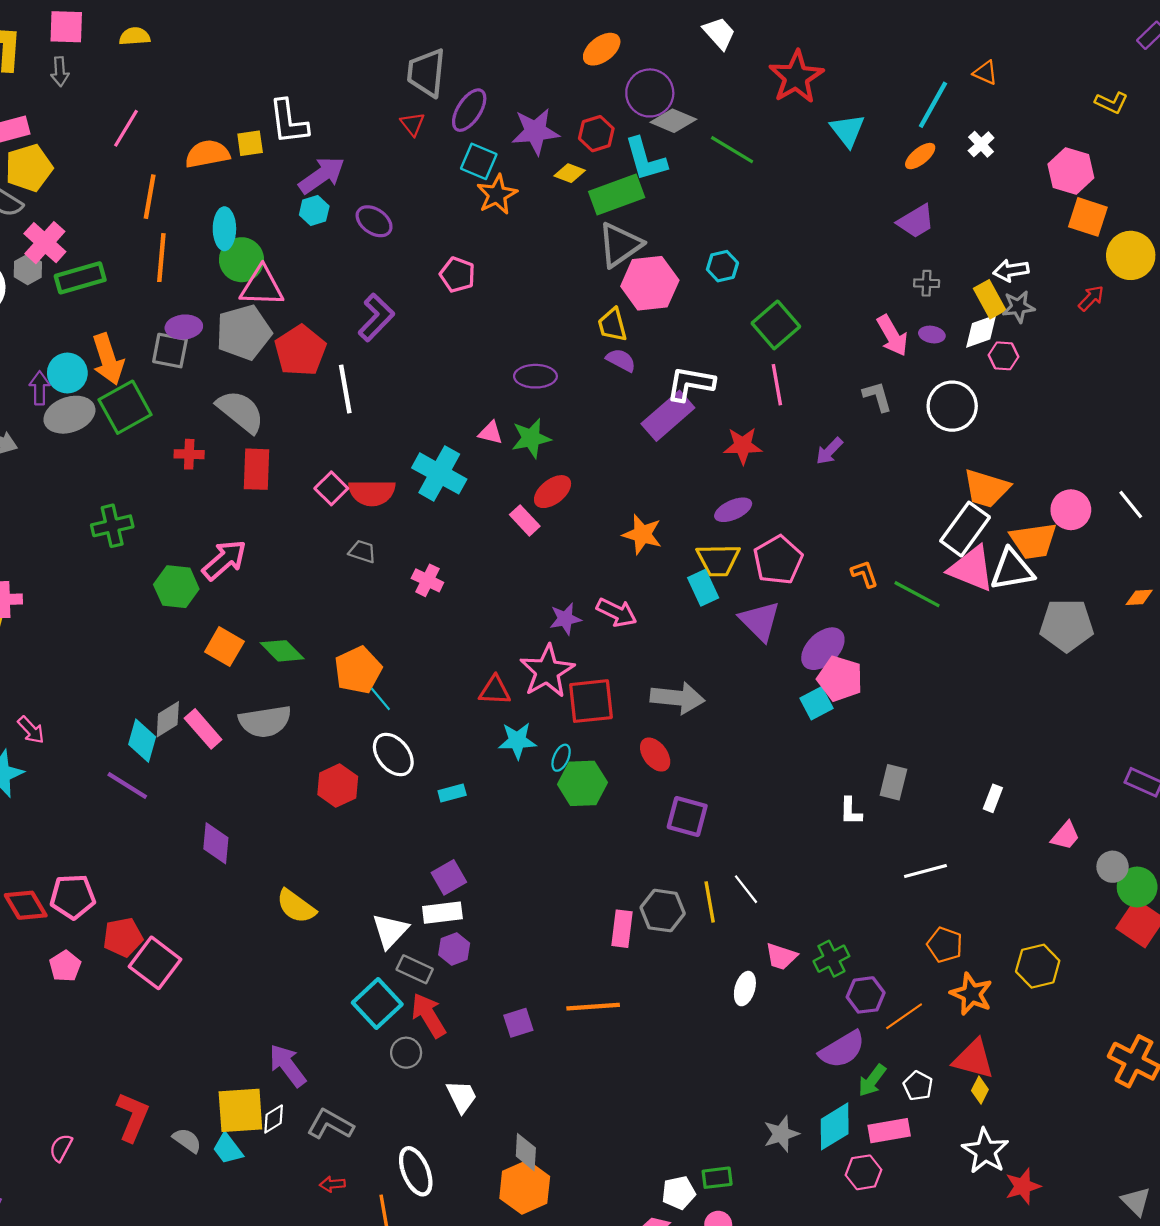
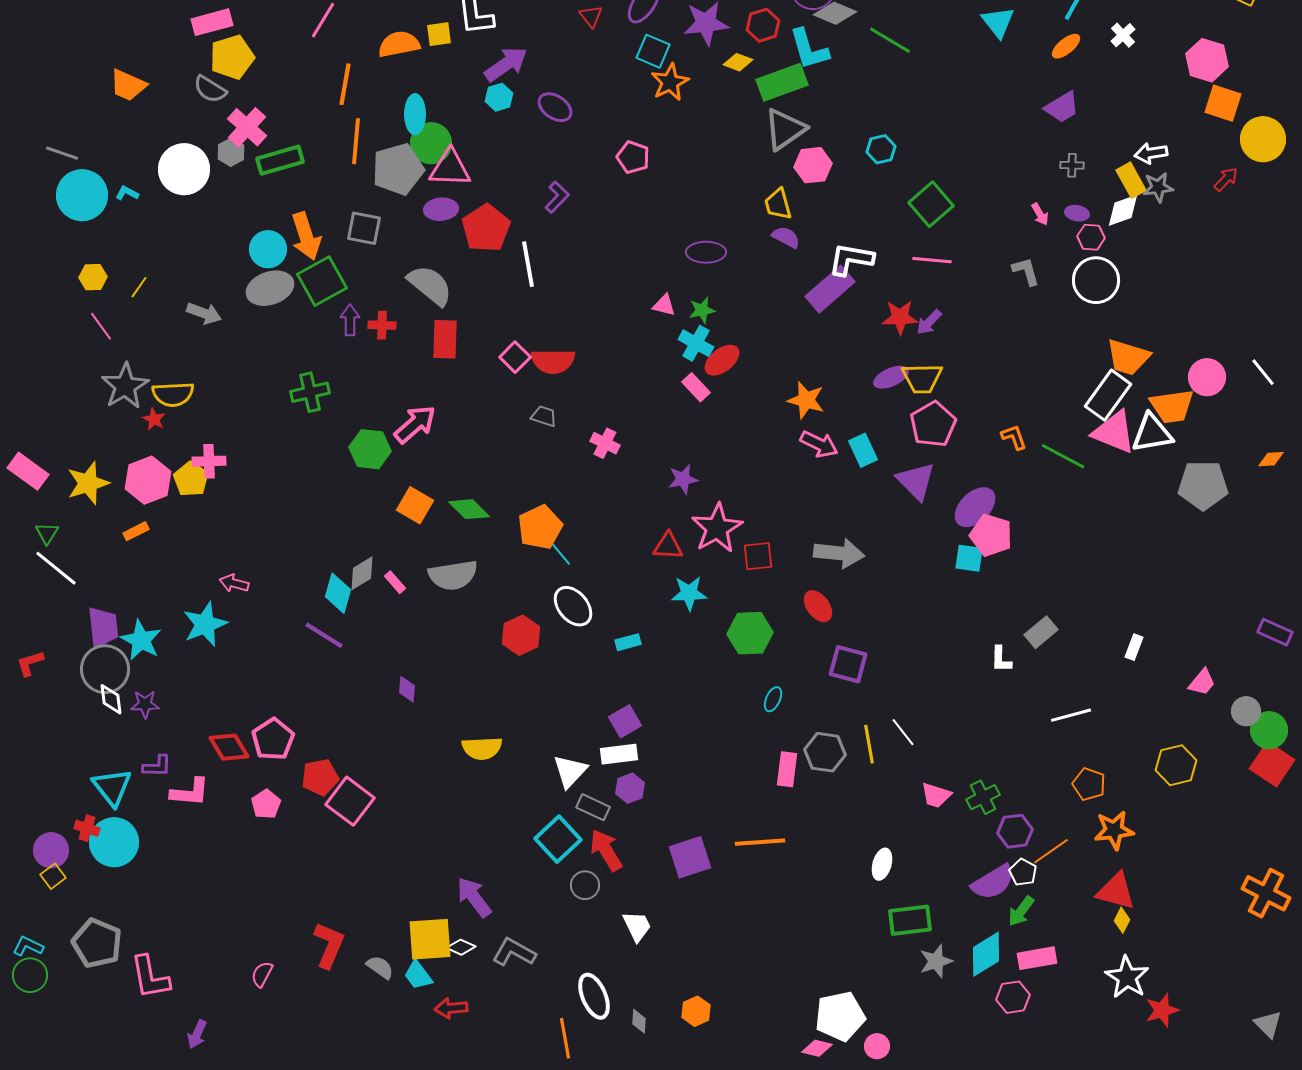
pink hexagon: (650, 283) -> (813, 165), size x0.7
purple L-shape: (376, 317) -> (557, 197), size x0.7
purple ellipse: (184, 327) -> (441, 209), moved
gray pentagon: (244, 332) -> (398, 169), moved
pink arrow: (892, 336) -> (1040, 214), size x0.6
pink hexagon: (1004, 356) -> (1091, 237), moved
pink line: (777, 385) -> (932, 260), turned -75
purple arrow: (40, 388) -> (350, 320), moved
green star: (531, 438) -> (702, 310), size x0.7
purple arrow: (829, 451) -> (929, 322), moved
cyan cross: (439, 473) -> (696, 343), moved, size x0.7
yellow trapezoid: (718, 560) -> (922, 378), moved
pink arrow: (617, 612) -> (819, 444), moved
purple star: (565, 619) -> (683, 479), moved
red square: (591, 701) -> (758, 556), size x0.7
cyan square: (816, 703) -> (969, 558), turned 36
pink rectangle: (203, 729) -> (395, 582), size x0.6
pink arrow: (31, 730) -> (234, 583), turned 148
cyan ellipse: (561, 758) -> (773, 699), moved
gray rectangle: (893, 782) -> (1041, 632), turned 36
purple diamond: (216, 843) -> (407, 689), size x0.7
pink pentagon: (73, 897) -> (273, 739), turned -30
yellow semicircle: (296, 906) -> (482, 748), turned -39
yellow hexagon: (1038, 966) -> (1176, 765), moved
white ellipse: (745, 989) -> (882, 864), moved
orange star: (971, 994) -> (1114, 830), turned -30
purple square: (518, 1023) -> (690, 857), size x1.5
white pentagon: (918, 1086) -> (1023, 872), moved
white diamond: (274, 1119) -> (461, 947), turned 56
gray diamond: (526, 1152) -> (639, 1021), moved, size x0.7
green rectangle: (717, 1178) -> (910, 920), moved, size x1.5
red arrow: (332, 1184) -> (451, 1008), moved, size x1.4
orange hexagon: (525, 1187) -> (696, 1011), size x0.6
white pentagon: (679, 1193) -> (840, 1016), size x1.6

